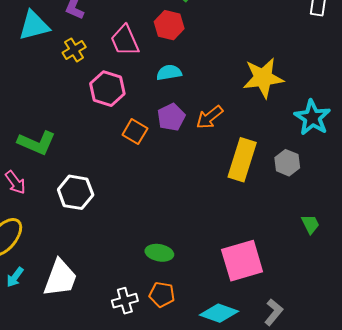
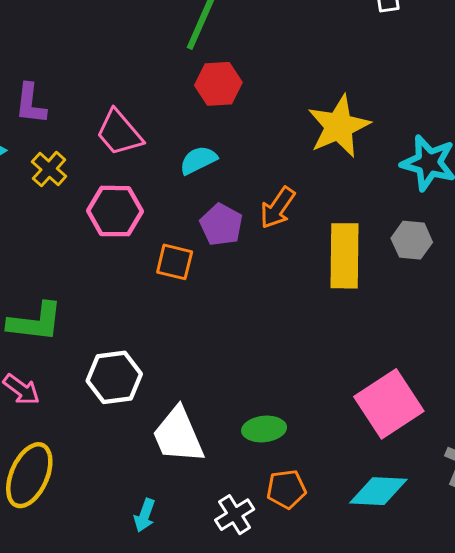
red hexagon: (169, 25) -> (218, 84), moved
cyan arrow: (15, 277) -> (145, 515), moved
white trapezoid: (60, 278) -> (178, 435), moved, turned 153

